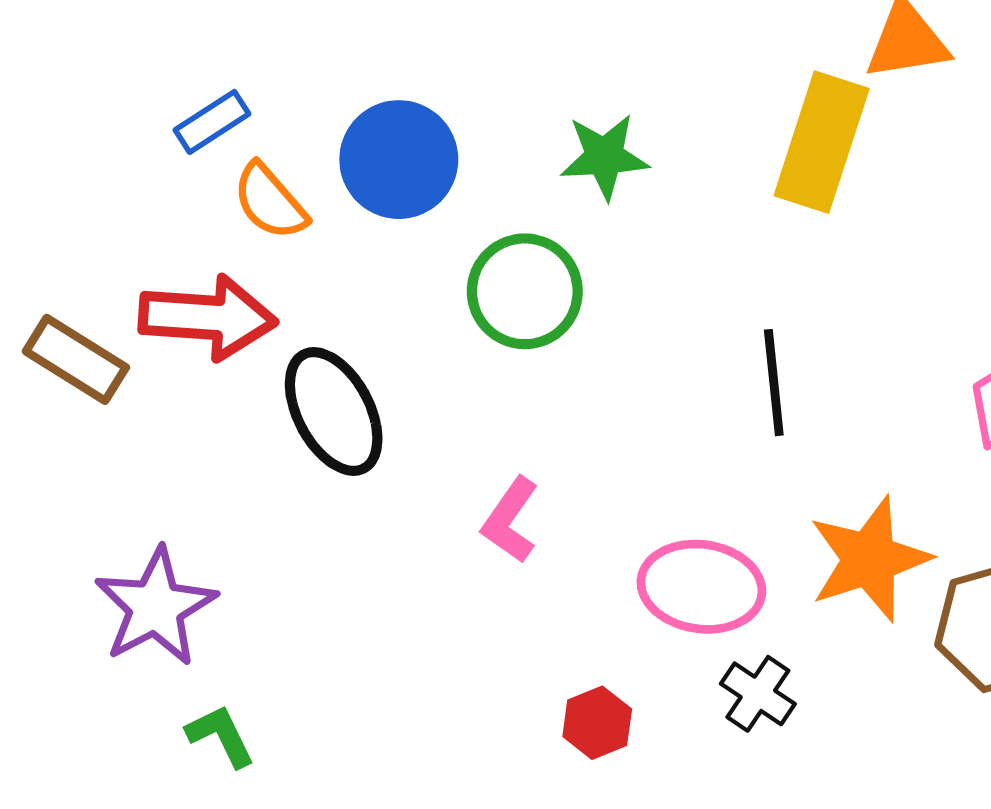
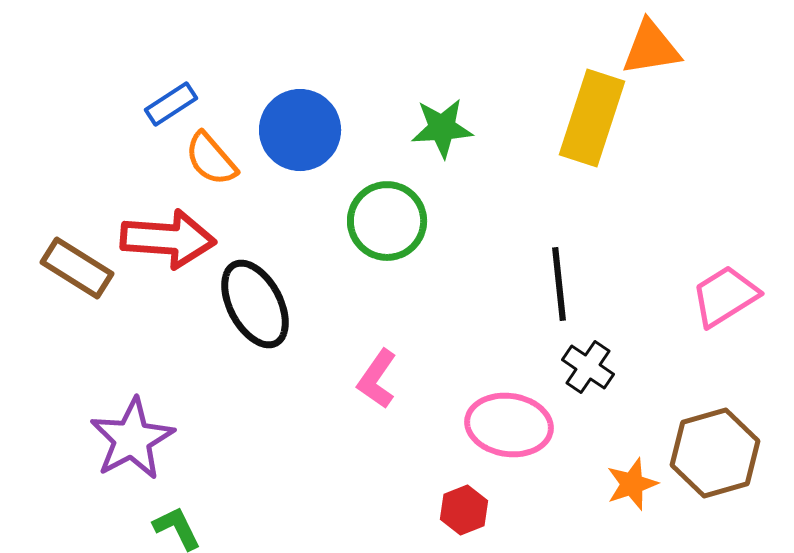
orange star: (869, 559) -> (632, 484), moved, size x0.6
black cross: (758, 694) -> (588, 367), moved
red hexagon: (597, 723) -> (464, 510), moved

